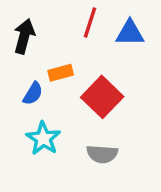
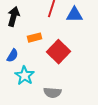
blue semicircle: (33, 93) -> (12, 56), moved
gray semicircle: (102, 154) -> (52, 93), moved

